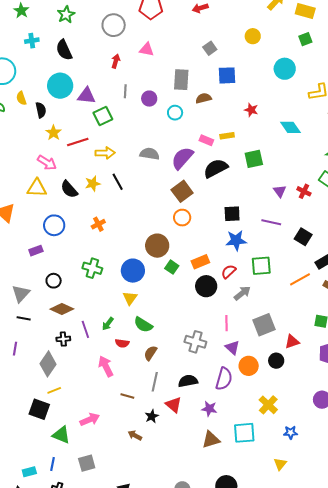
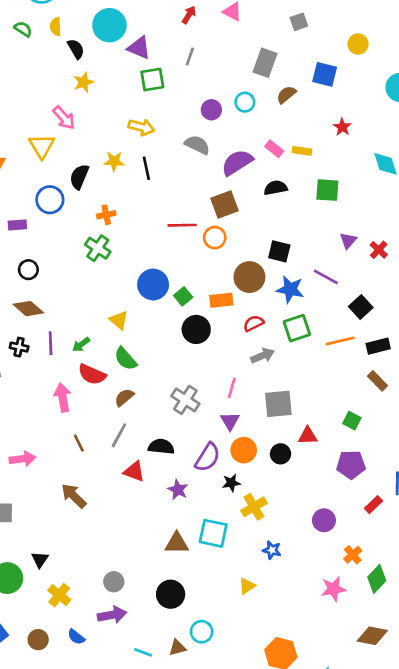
yellow circle: (253, 36) -> (358, 44), moved
gray square: (210, 48) -> (299, 22), moved
brown semicircle: (204, 98) -> (286, 95), turned -42
purple circle: (149, 99) -> (211, 110), moved
black semicircle: (41, 110) -> (76, 49), turned -35
red line: (78, 142) -> (182, 225), moved
black semicircle: (216, 168) -> (276, 188), size x0.7
yellow triangle: (37, 188) -> (42, 146), turned 40
black semicircle: (69, 189) -> (79, 177), moved, turned 48
blue star: (236, 240) -> (290, 289), moved
brown circle: (157, 246) -> (249, 277), moved
green square: (261, 266) -> (297, 328), turned -30
green cross: (92, 268) -> (98, 248), moved
blue circle: (133, 271) -> (153, 285), moved
orange line: (300, 279) -> (340, 341), moved
black circle: (206, 286) -> (196, 329), moved
yellow triangle: (130, 298) -> (119, 320), turned -42
red semicircle: (122, 343) -> (92, 374), size x1.5
brown line: (127, 396) -> (79, 443), turned 32
red triangle: (174, 405) -> (134, 471), turned -36
black star: (152, 416) -> (231, 483), moved
brown arrow: (135, 435) -> (74, 496), size x1.5
brown triangle: (211, 440) -> (177, 543), moved

